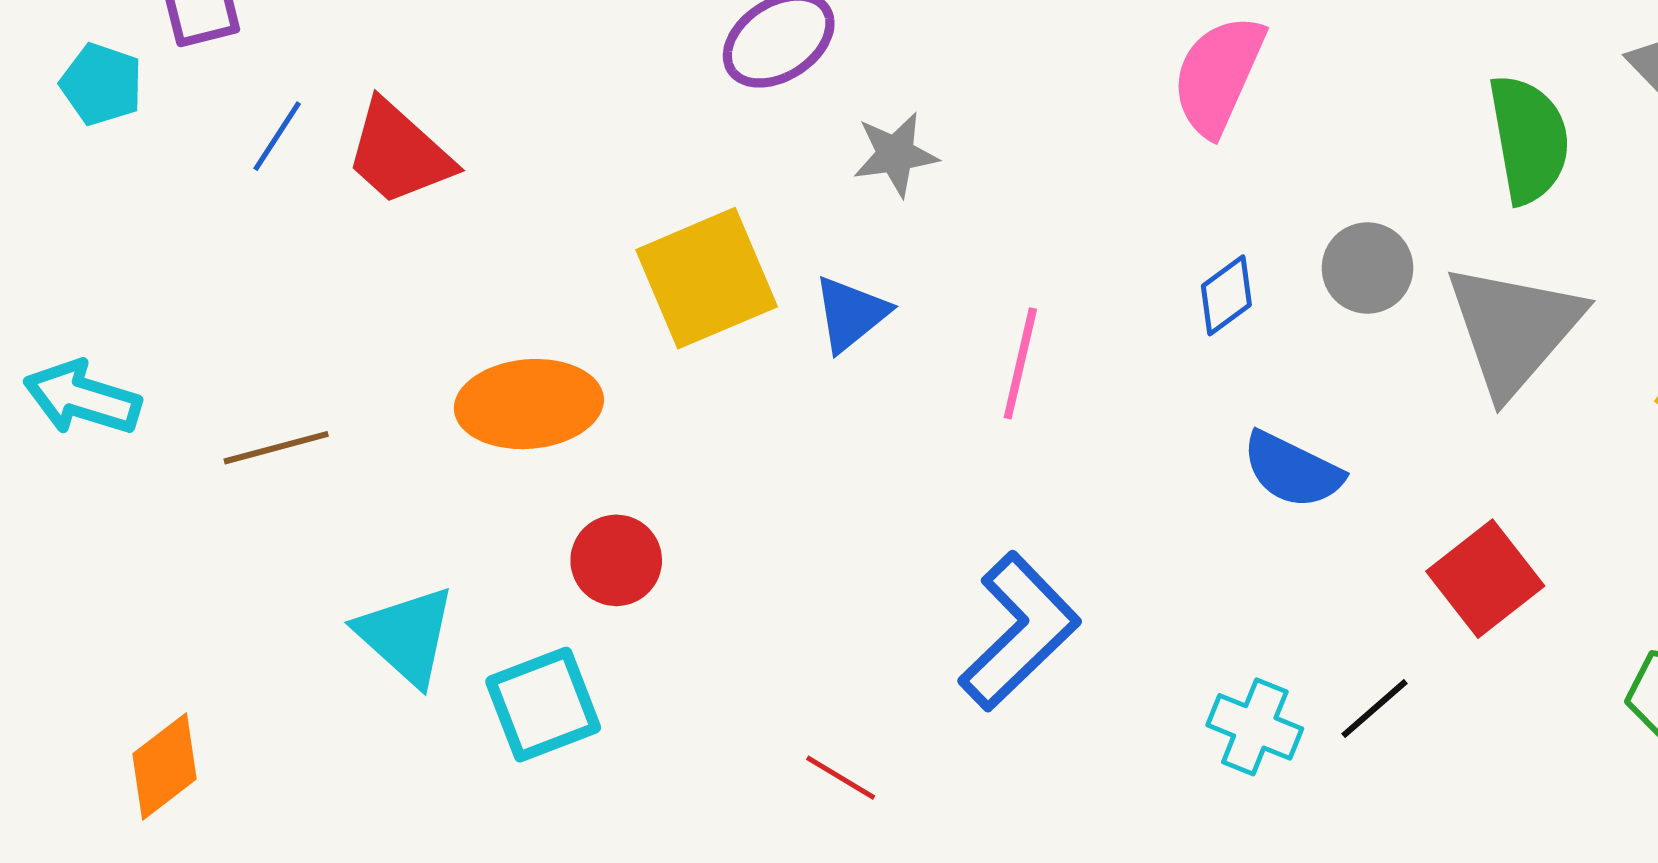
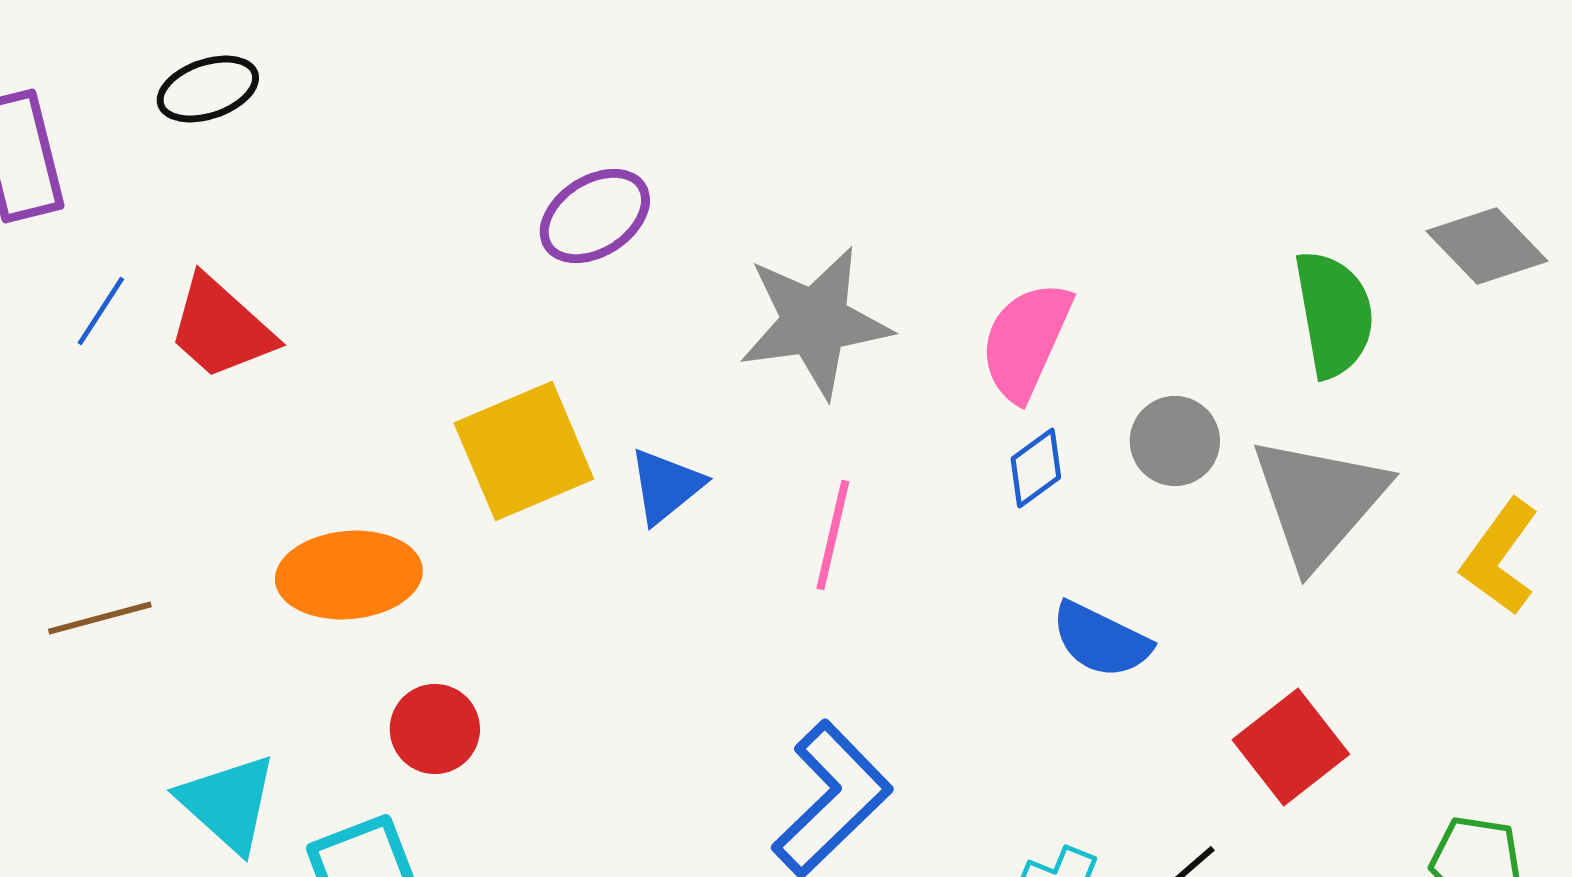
pink semicircle: (1218, 75) -> (1026, 341), moved
gray star: (895, 154) -> (815, 322), moved, size x1.8

